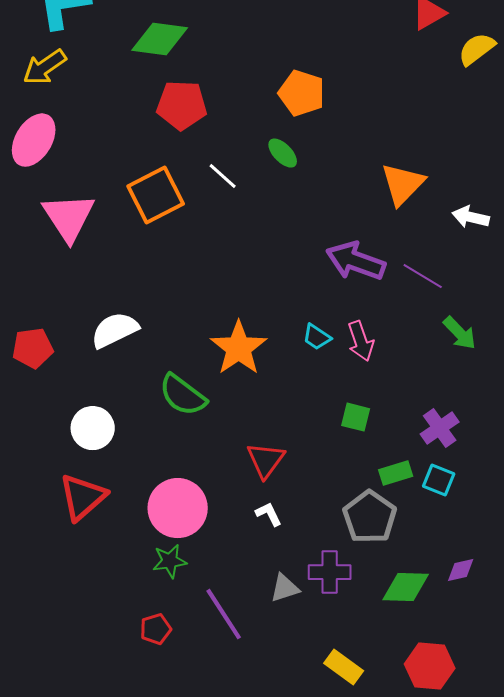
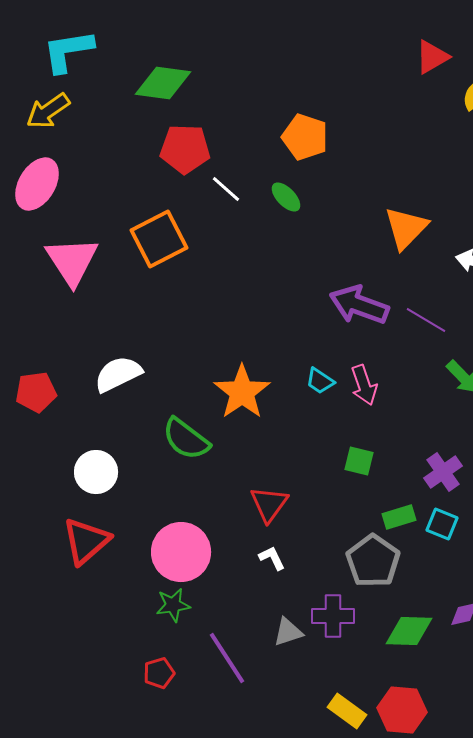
white line: (223, 176) -> (226, 189), moved
red hexagon: (430, 666) -> (402, 710), moved

